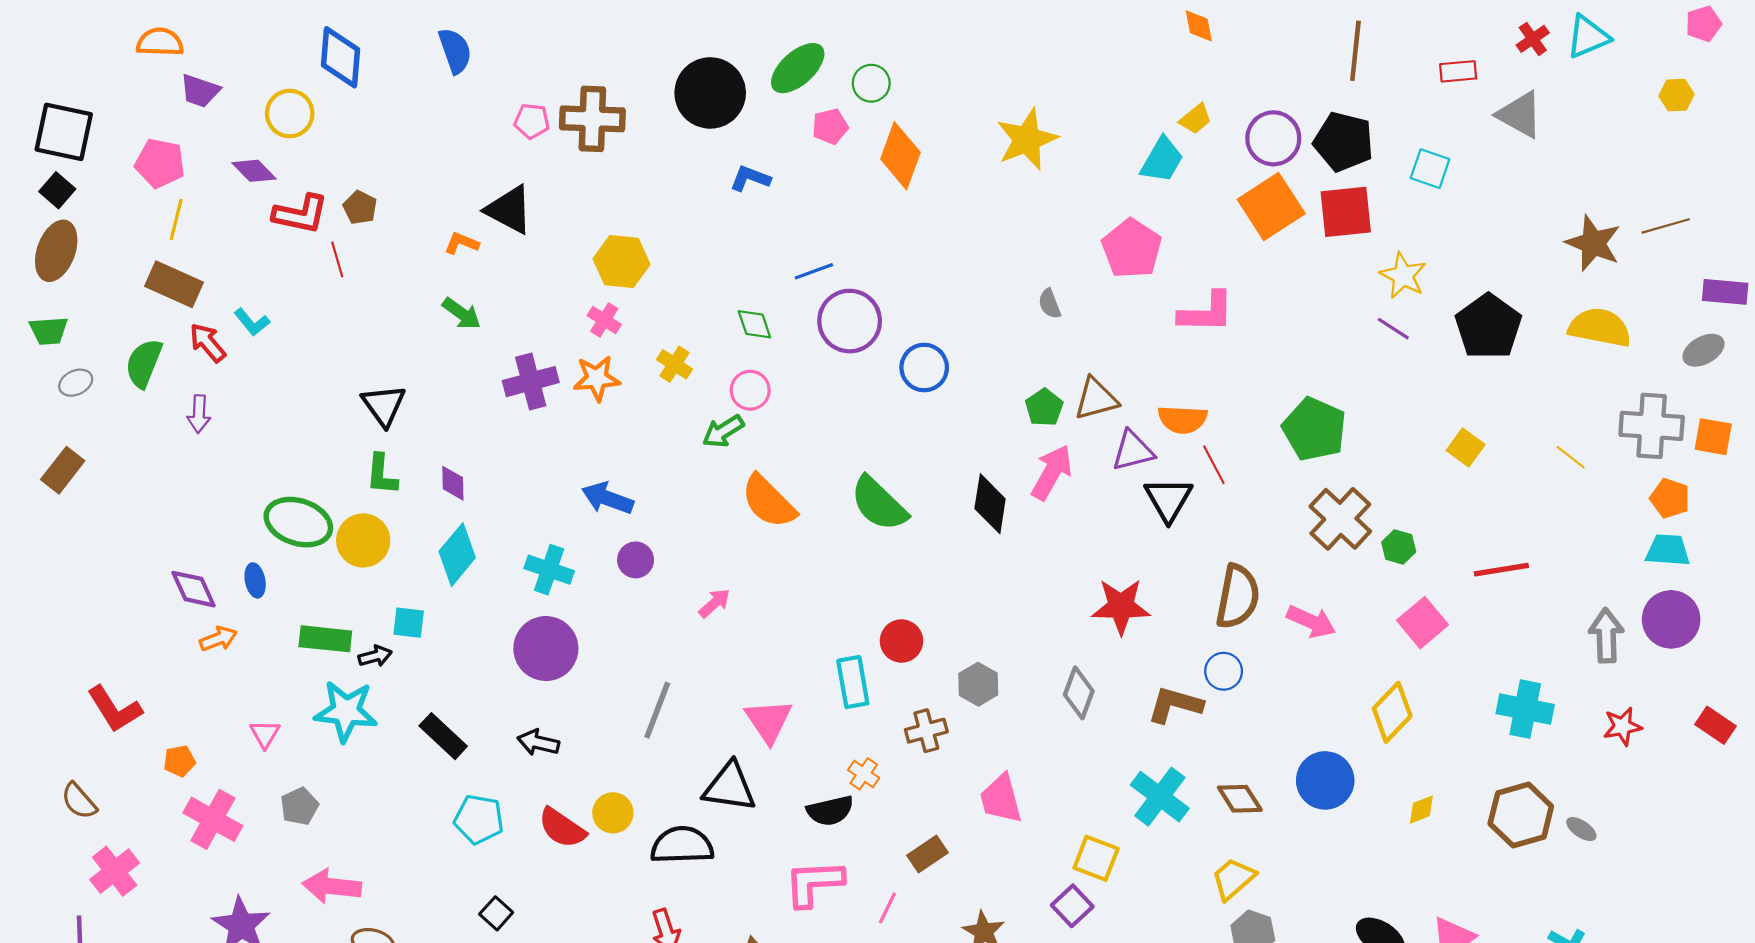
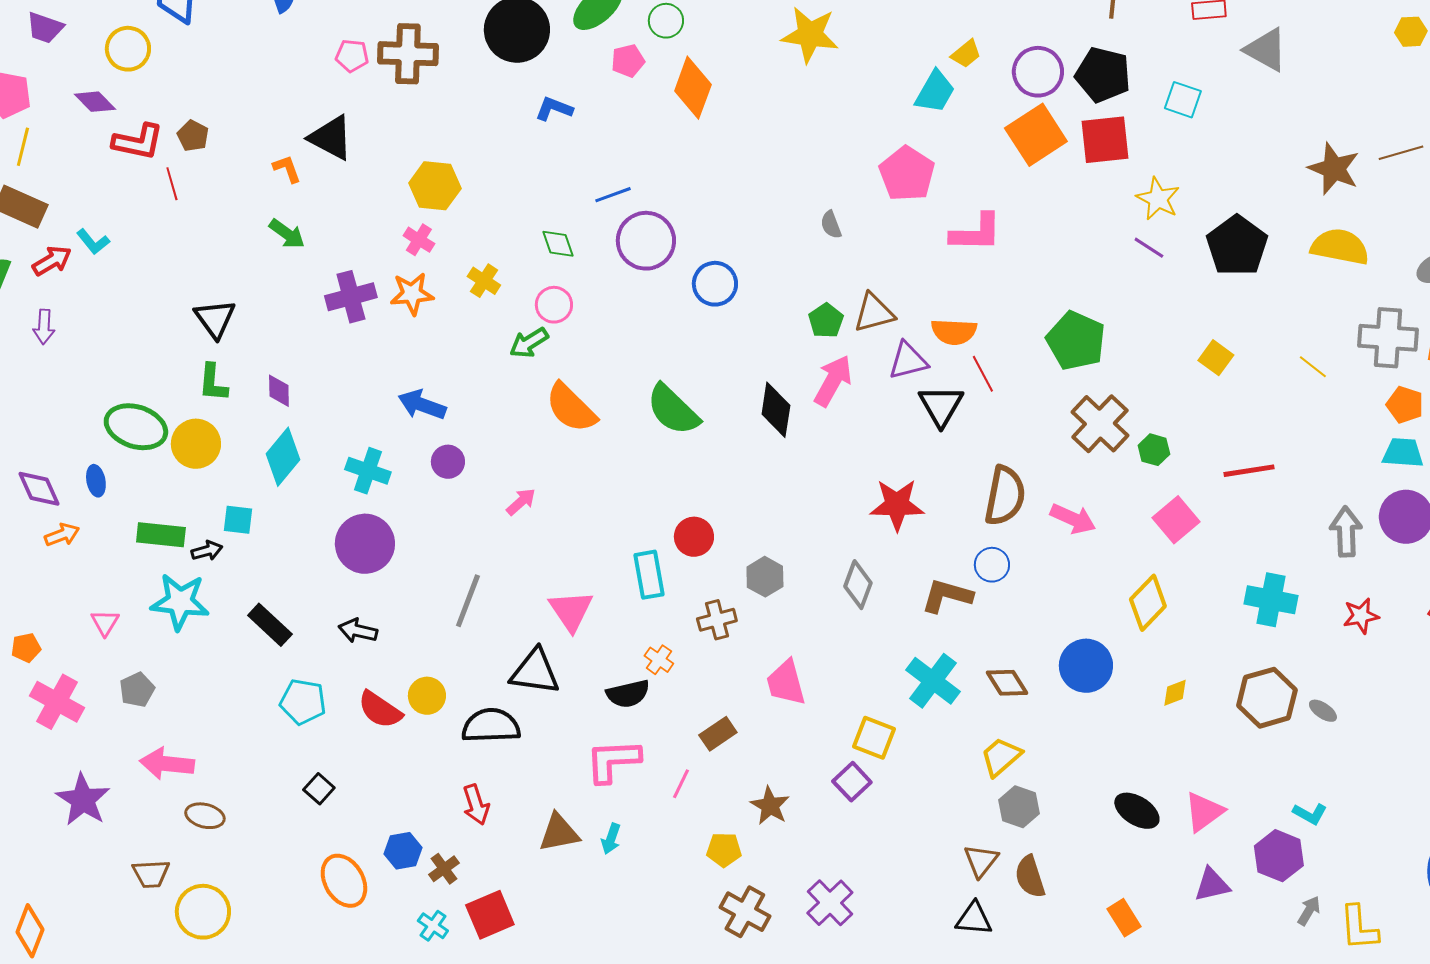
yellow star: (1027, 139) -> (810, 35), moved, turned 30
orange L-shape: (462, 243) -> (287, 169), turned 48
red arrow: (208, 343) -> (52, 261), turned 99

